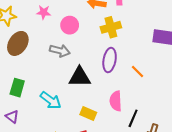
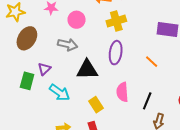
orange line: (137, 72) -> (152, 62), moved
yellow rectangle: (88, 114) -> (96, 105), turned 35
purple triangle: (12, 117) -> (44, 69), moved, turned 40
black line: (133, 118) -> (147, 101), moved

